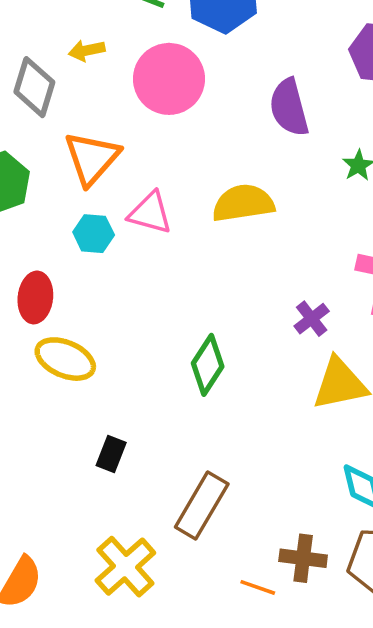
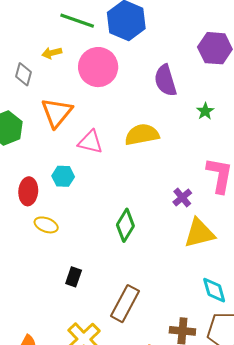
gray diamond: (34, 87) -> (23, 74), size x0.7
cyan hexagon: (94, 234) -> (63, 176), moved
yellow ellipse: (65, 359) -> (46, 225), size x0.7

